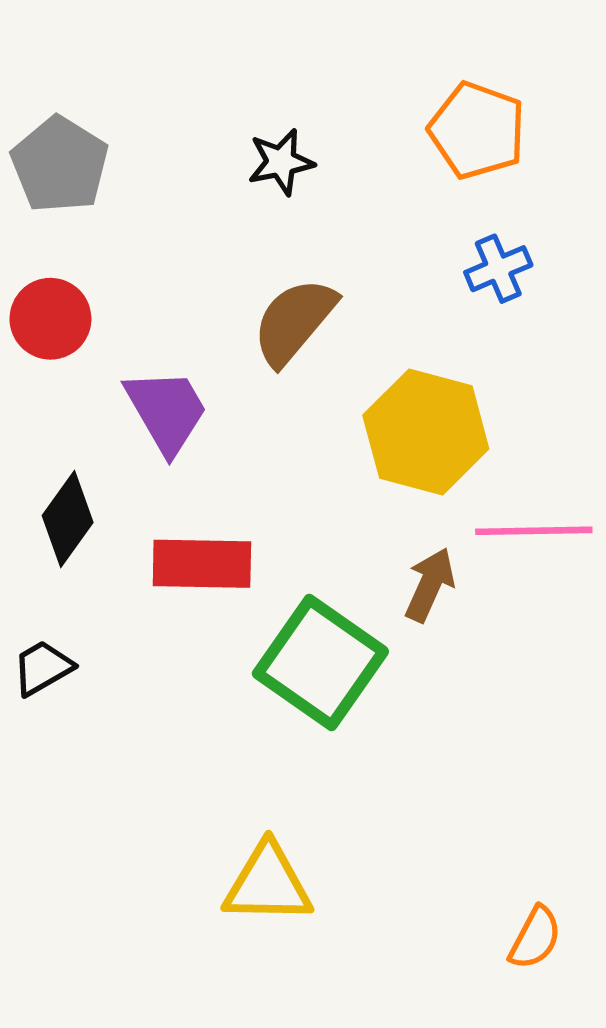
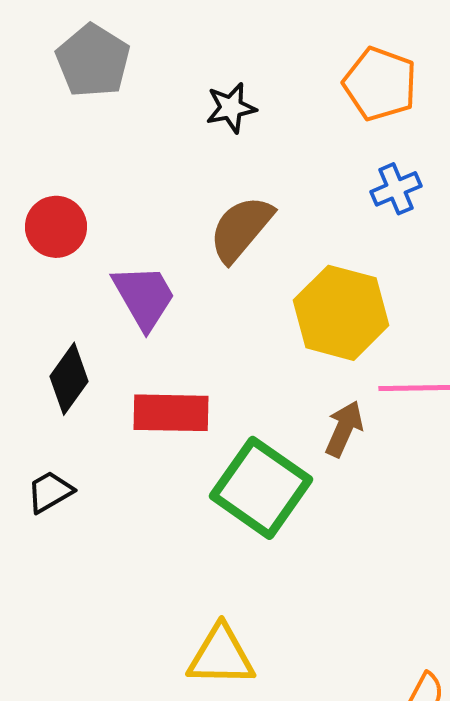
gray pentagon: (60, 165) -> (93, 61), moved

